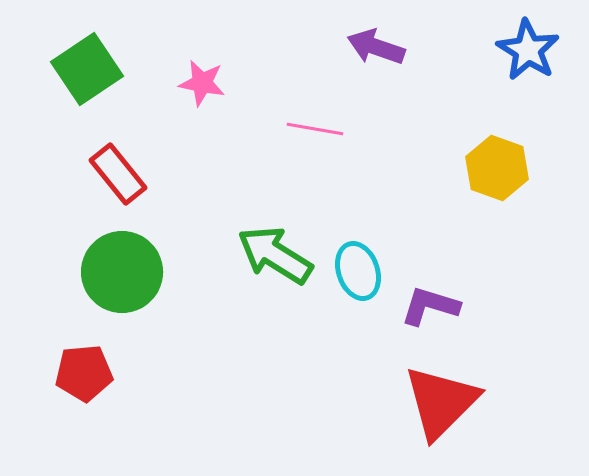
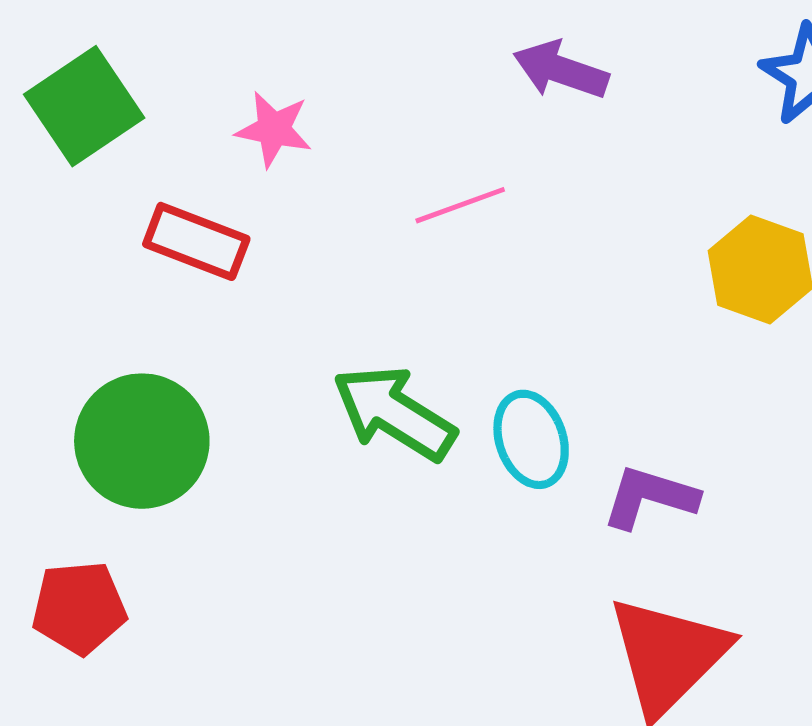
pink line: (315, 129) -> (460, 205), turned -30
red rectangle: (118, 174) -> (196, 241), moved, turned -30

